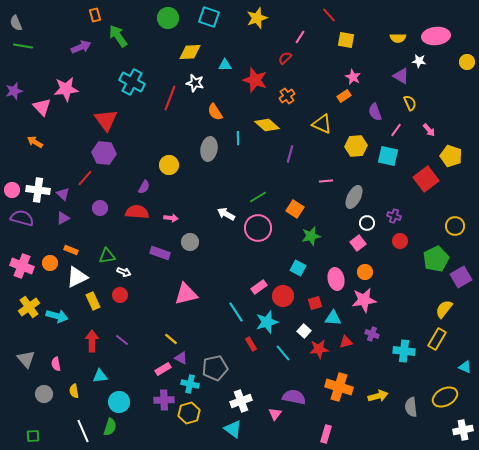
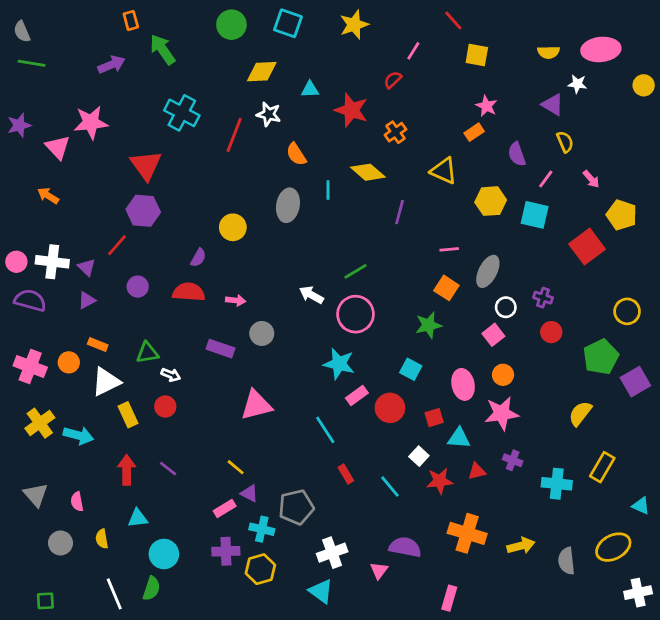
orange square: (295, 209) -> (446, 288), moved
yellow semicircle: (444, 309) -> (580, 413), moved
cyan star: (267, 322) -> (339, 364), moved, turned 30

